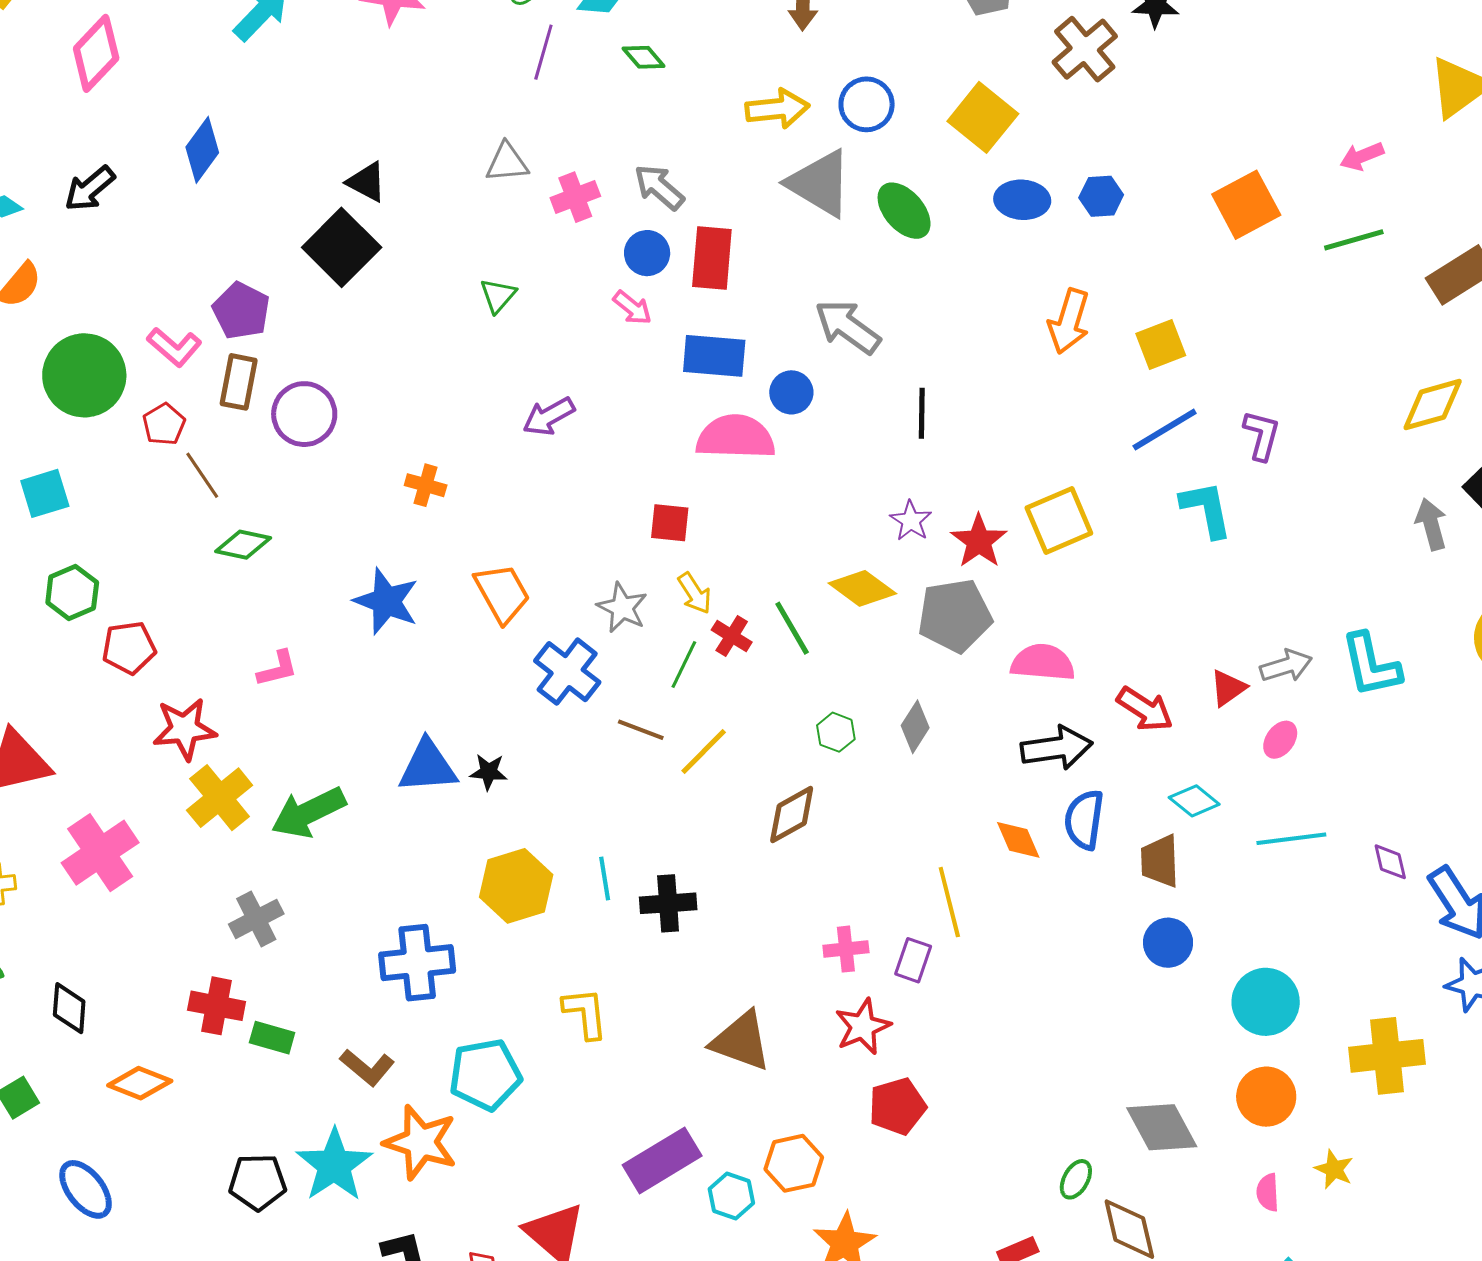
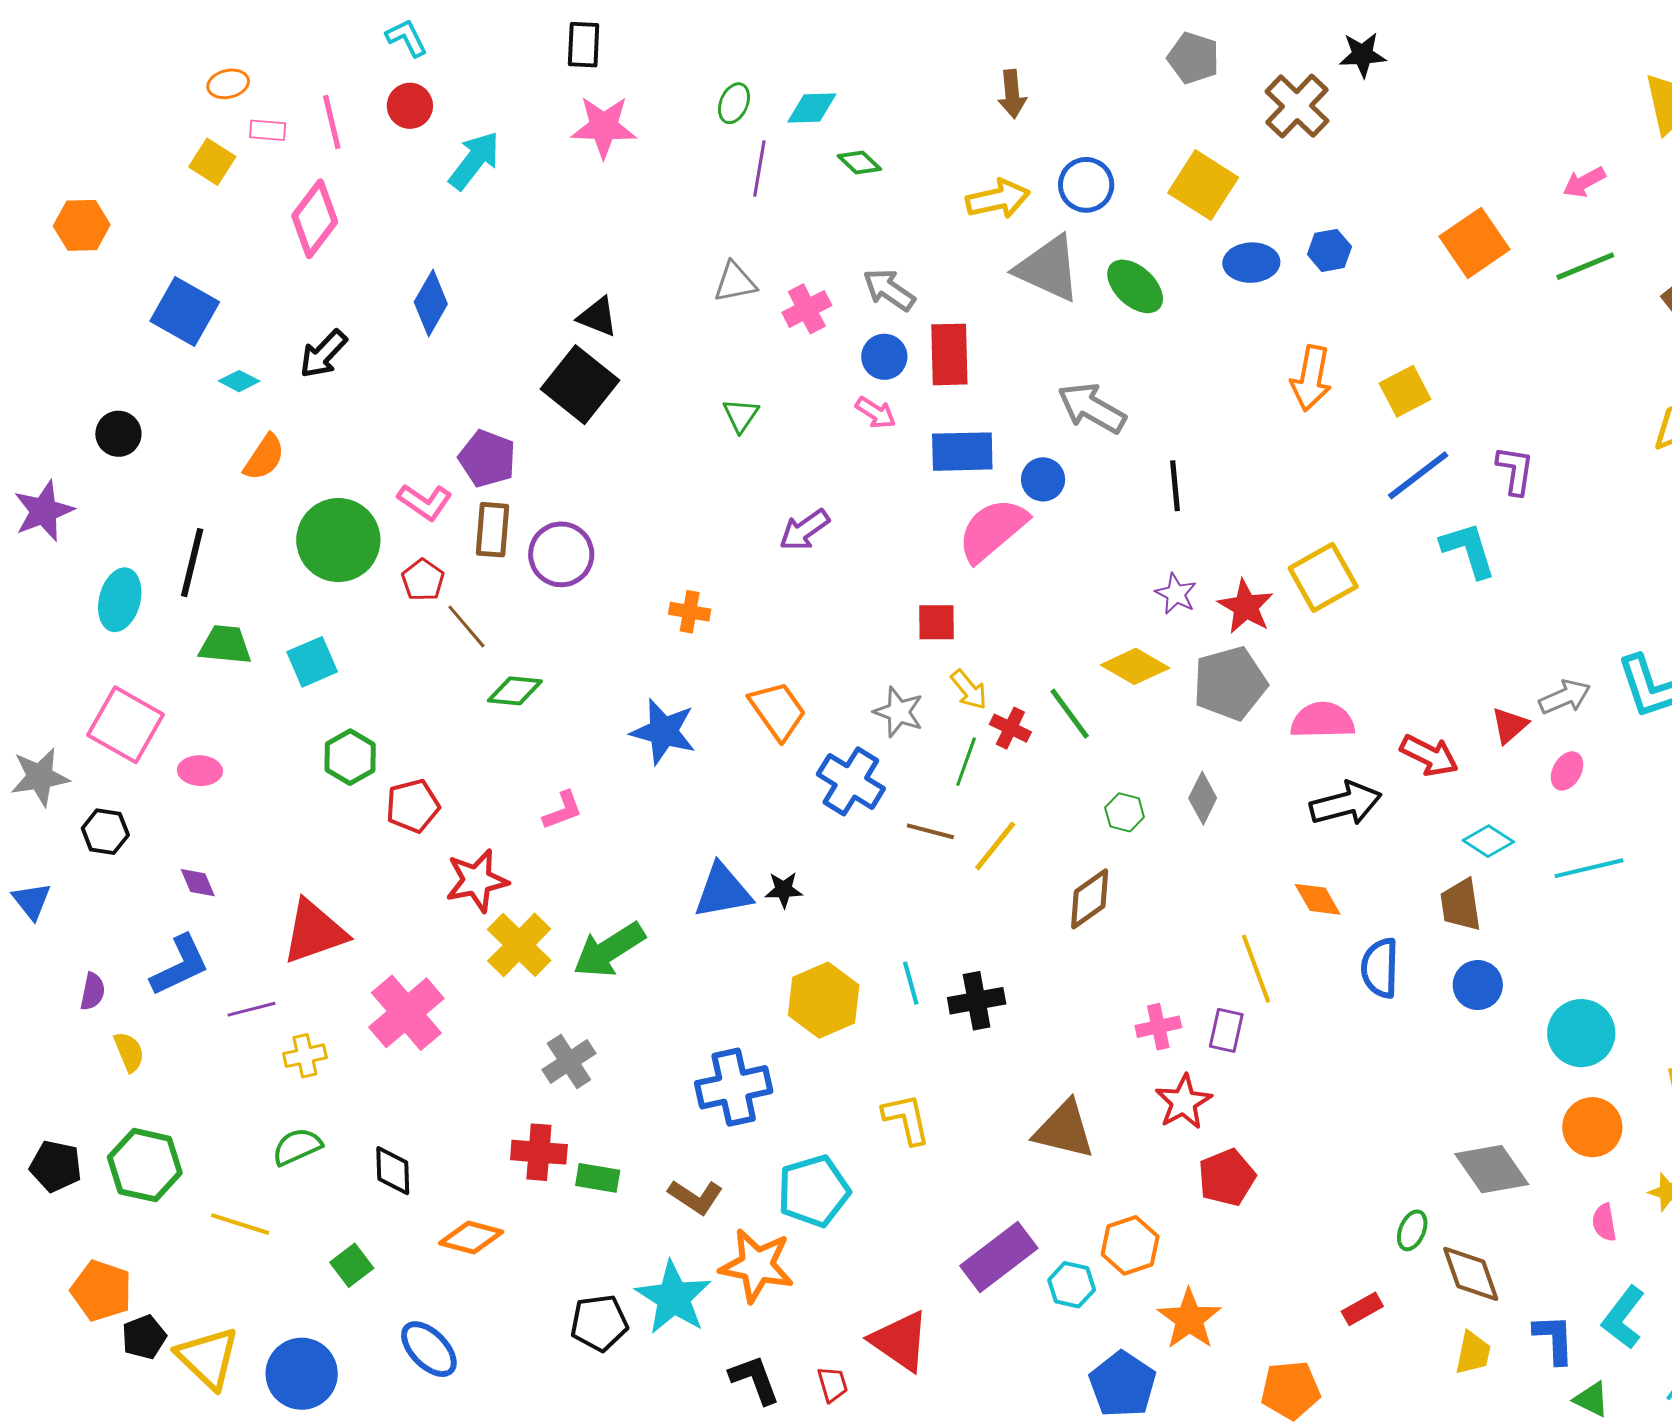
pink semicircle: (736, 437) -> (993, 530), turned -36
blue semicircle: (1084, 820) -> (1380, 968), moved

